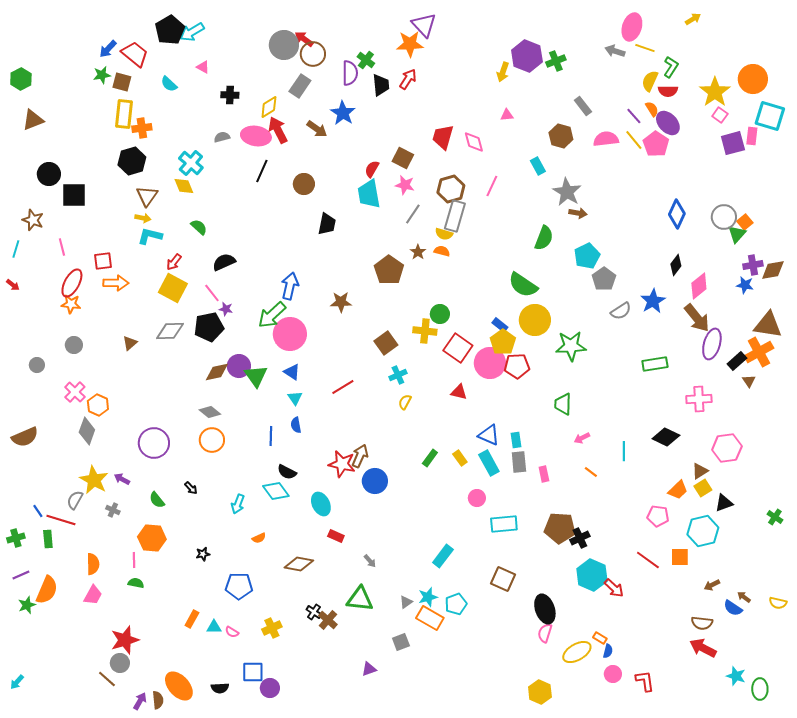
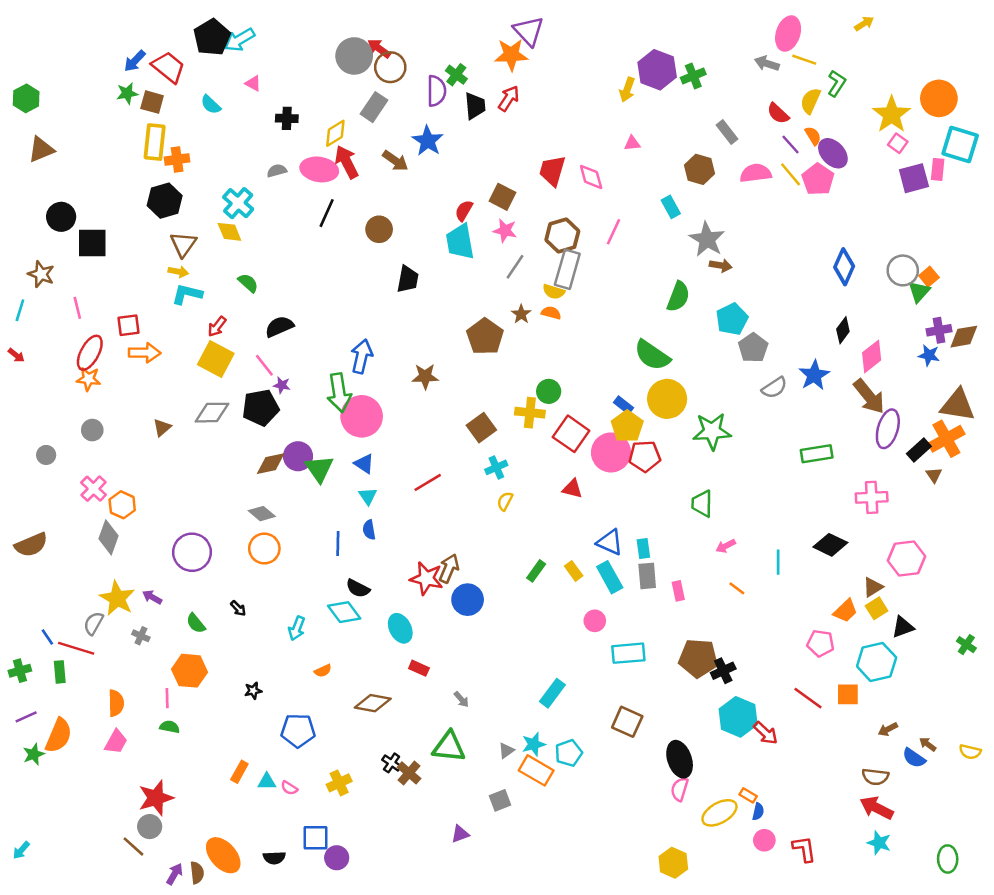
red semicircle: (668, 91) -> (778, 113), moved, turned 42
green arrow: (272, 315) -> (339, 393), turned -56
cyan star: (736, 676) -> (879, 843), moved

